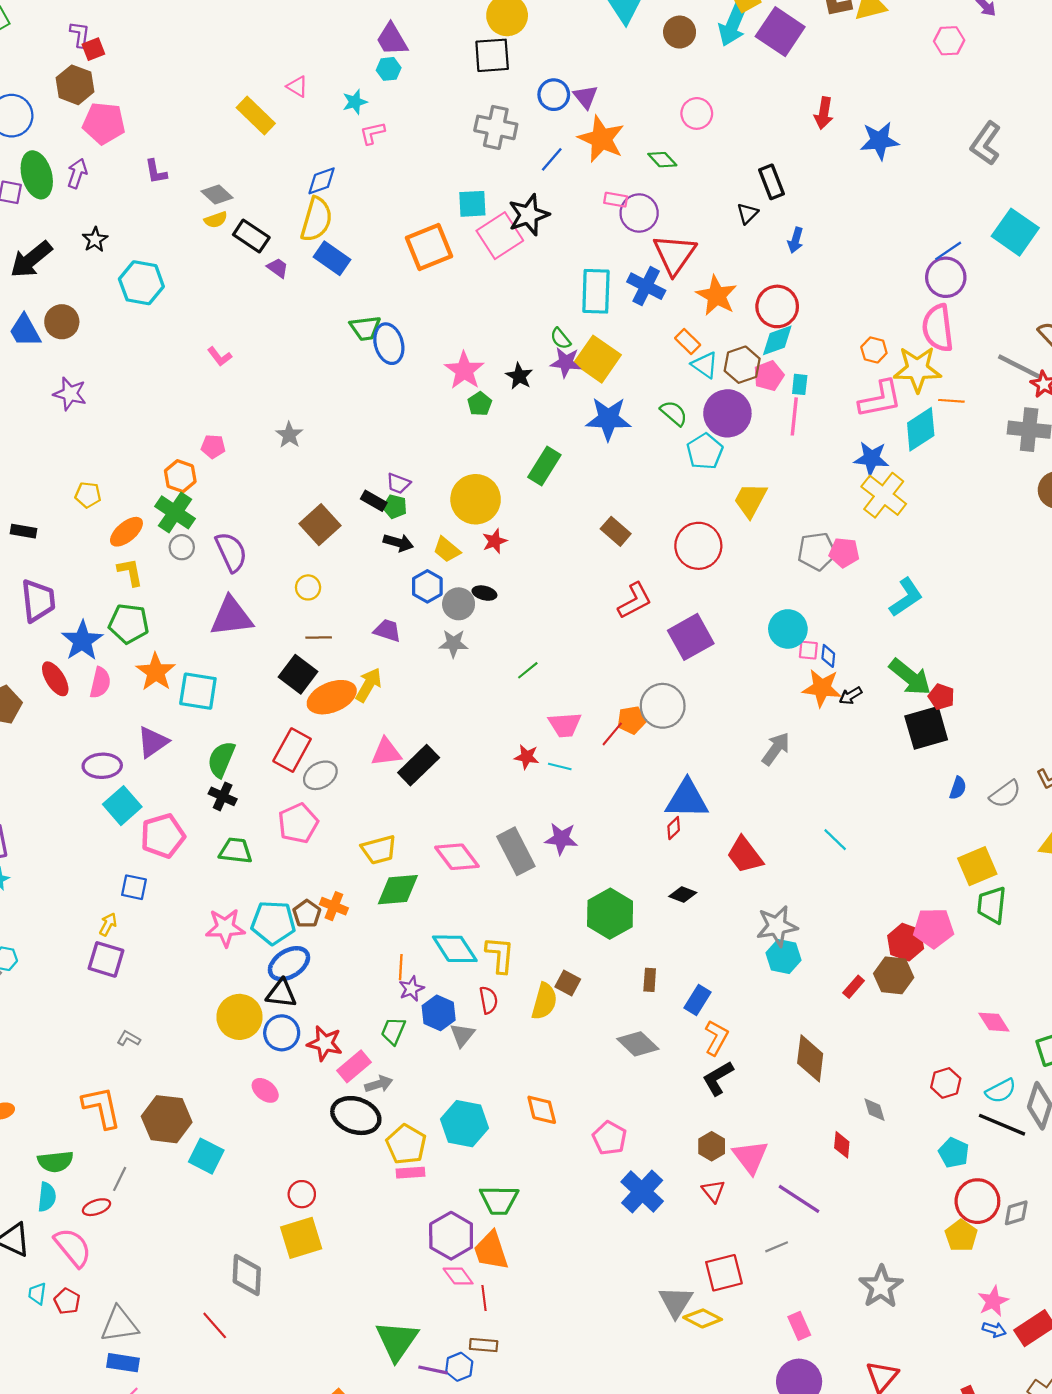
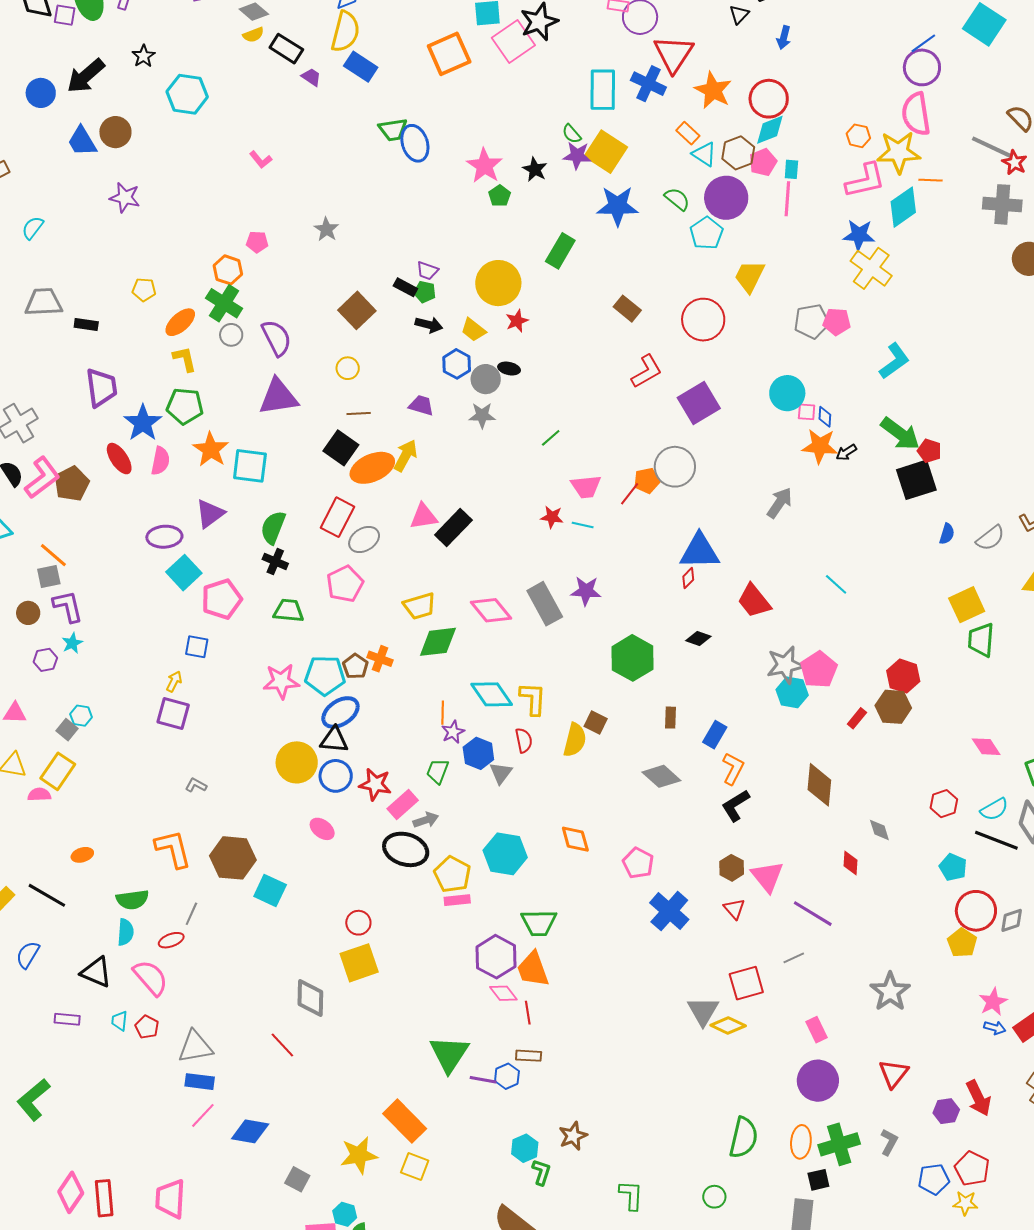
pink pentagon: (933, 928) -> (819, 670), moved, turned -30

